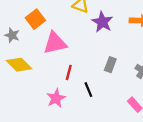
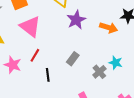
pink triangle: (55, 43) -> (30, 27), turned 35
pink star: (56, 98) -> (13, 65), moved, turned 30

